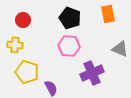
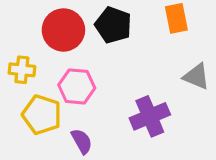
red circle: (23, 20) -> (63, 30), moved, size x1.6
pink hexagon: (69, 46) -> (77, 86), moved

